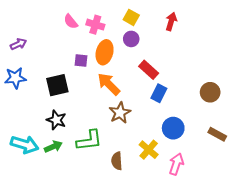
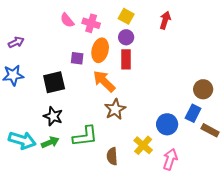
red rectangle: (149, 70) -> (126, 59), moved, turned 48
blue rectangle: (159, 93) -> (193, 113), moved

